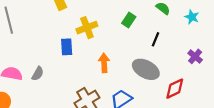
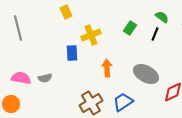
black line: (155, 39) -> (155, 34), moved
gray semicircle: (38, 74) -> (45, 78), turned 48

